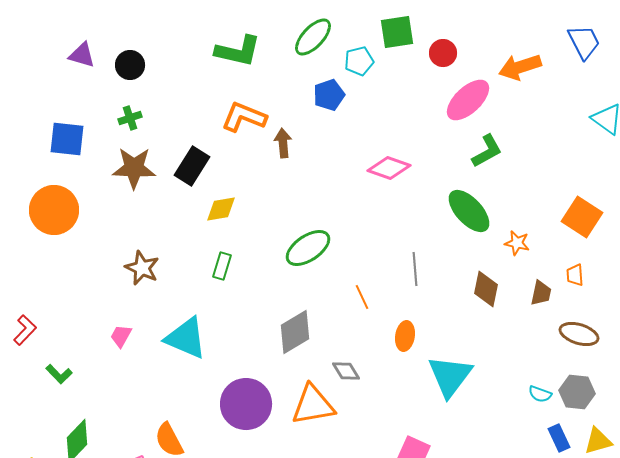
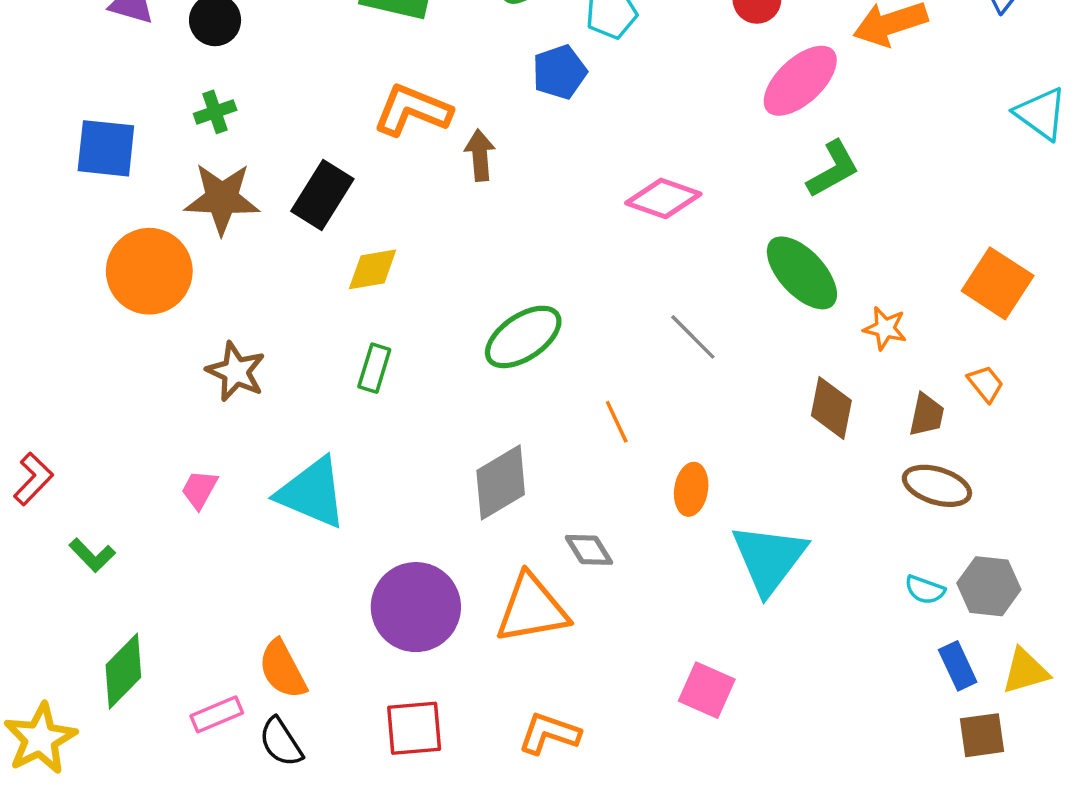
orange circle: (54, 210) -> (149, 271), moved
gray line: (415, 269) -> (693, 337), moved, turned -40
orange trapezoid: (575, 275) -> (985, 384), turned 145
brown ellipse: (579, 334) -> (937, 486), moved

